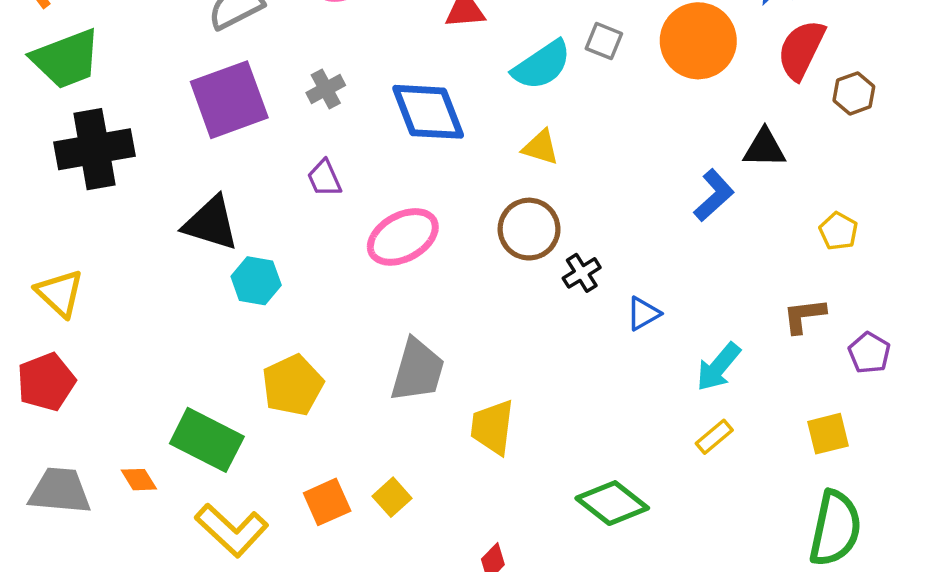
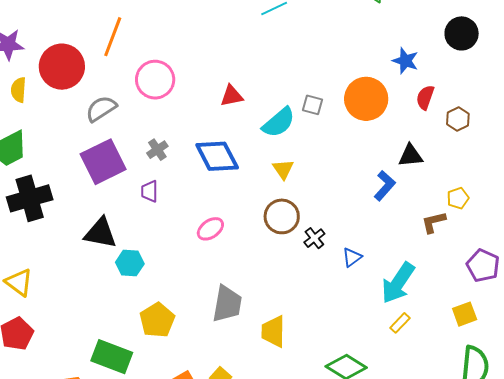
red semicircle: (801, 50) -> (425, 97), size x0.7
yellow triangle: (541, 147) -> (283, 169), turned 45
purple trapezoid: (324, 178) -> (149, 191), moved, turned 30
yellow pentagon: (839, 231) -> (458, 198), turned 30
pink ellipse: (403, 237) -> (210, 229), size x0.7
brown L-shape: (804, 316) -> (434, 222), moved
purple pentagon: (869, 353) -> (483, 266), size x1.4
cyan arrow: (718, 367) -> (398, 283), size x1.4

